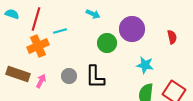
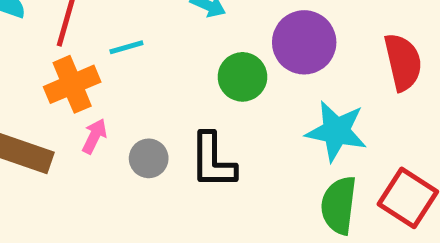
red semicircle: (172, 37) -> (403, 62), size x1.6
cyan star: (145, 65) -> (336, 131), size x1.4
pink arrow: (41, 81) -> (94, 136), moved

